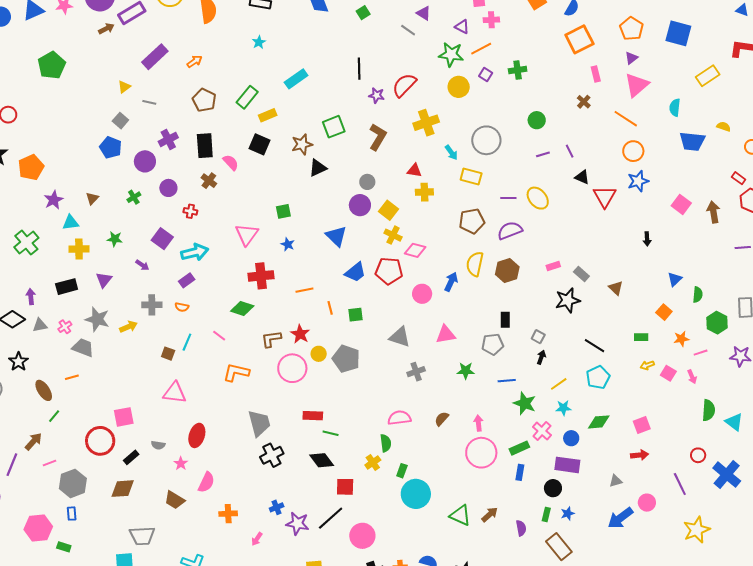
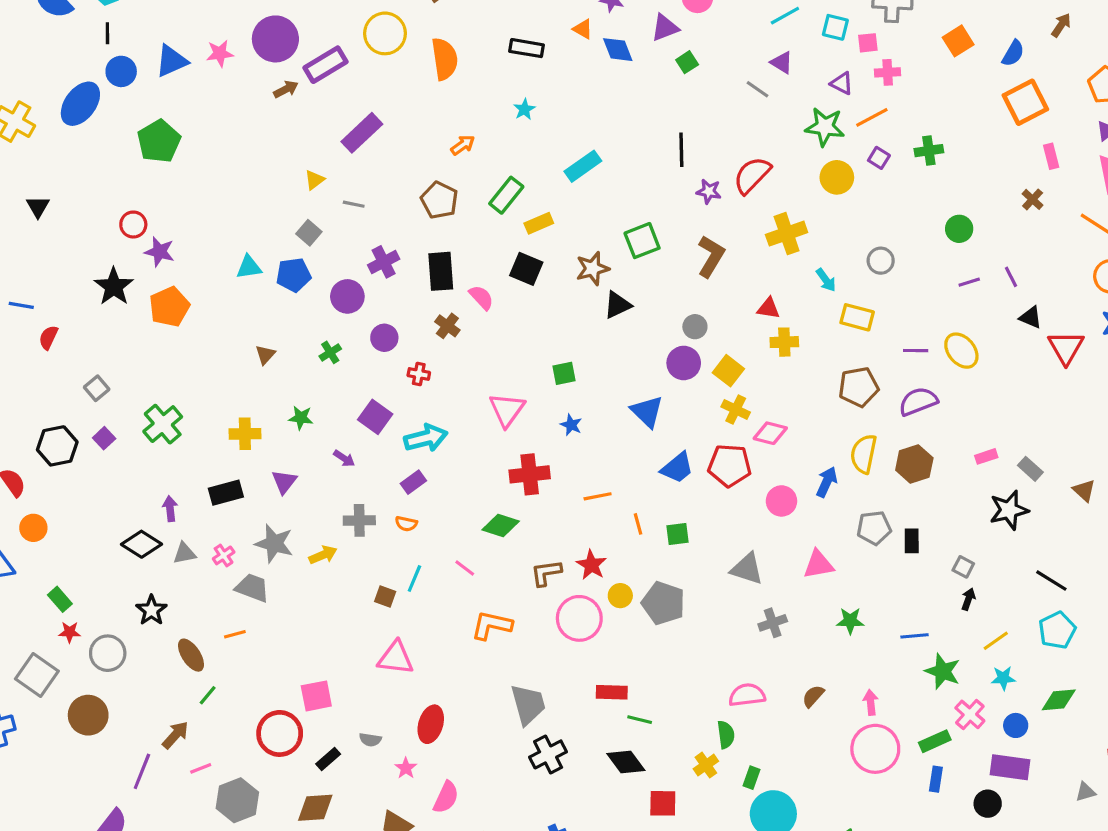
orange arrow: (195, 61) -> (463, 145), moved
green pentagon: (52, 65) -> (159, 141), moved
gray circle: (486, 140) -> (881, 261), size x0.6
blue pentagon: (111, 147) -> (294, 275), turned -30
purple star: (54, 200) -> (160, 252), moved, turned -30
cyan triangle: (71, 223) -> (249, 267), moved
gray pentagon: (493, 344) -> (874, 528), moved

